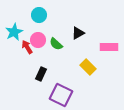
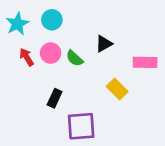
cyan star: (14, 32) -> (17, 24), moved
red arrow: (27, 47) -> (27, 57), moved
purple square: (61, 95) -> (81, 126), turned -30

